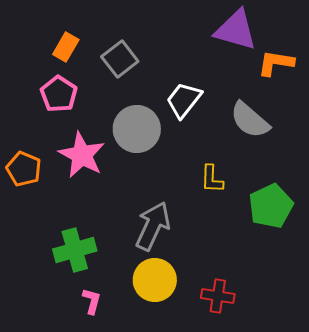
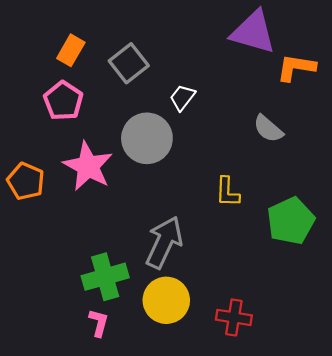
white trapezoid: (184, 100) -> (182, 98), moved, size x0.7
gray semicircle: (250, 120) -> (268, 129), size x0.7
green cross: (75, 250) -> (105, 277), moved

